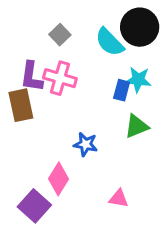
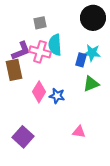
gray square: (60, 35) -> (40, 23), turned 32
cyan semicircle: (110, 42) -> (55, 45), moved, turned 40
purple L-shape: (31, 77) -> (21, 51), turned -120
pink diamond: (58, 179) -> (39, 92), moved

